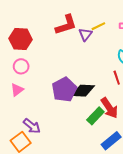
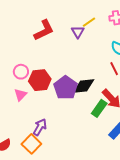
red L-shape: (66, 25) -> (44, 30), moved
red hexagon: (21, 39) -> (40, 80), moved
purple arrow: (32, 126) -> (40, 127), turned -90

